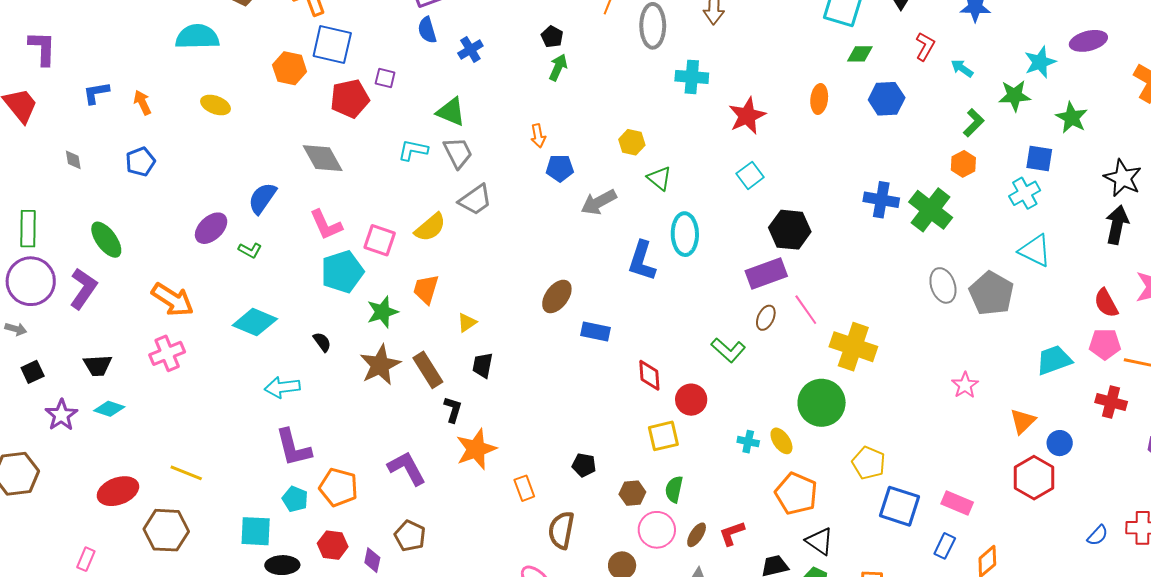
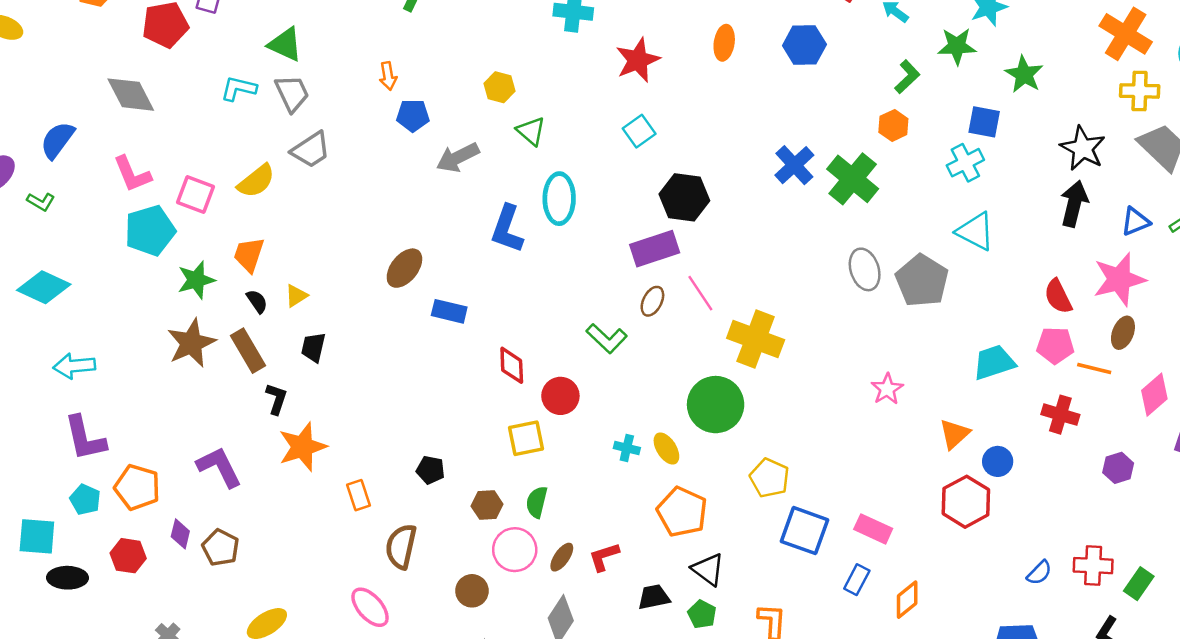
blue cross: (881, 200) -> (794, 165), turned 36
black semicircle: (322, 342) -> (257, 301), moved
purple diamond: (372, 560) -> (180, 534), moved

